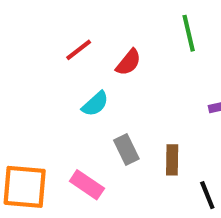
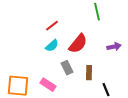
red line: (79, 50) -> (52, 26), moved
red semicircle: (128, 62) -> (78, 44), moved, size x1.5

